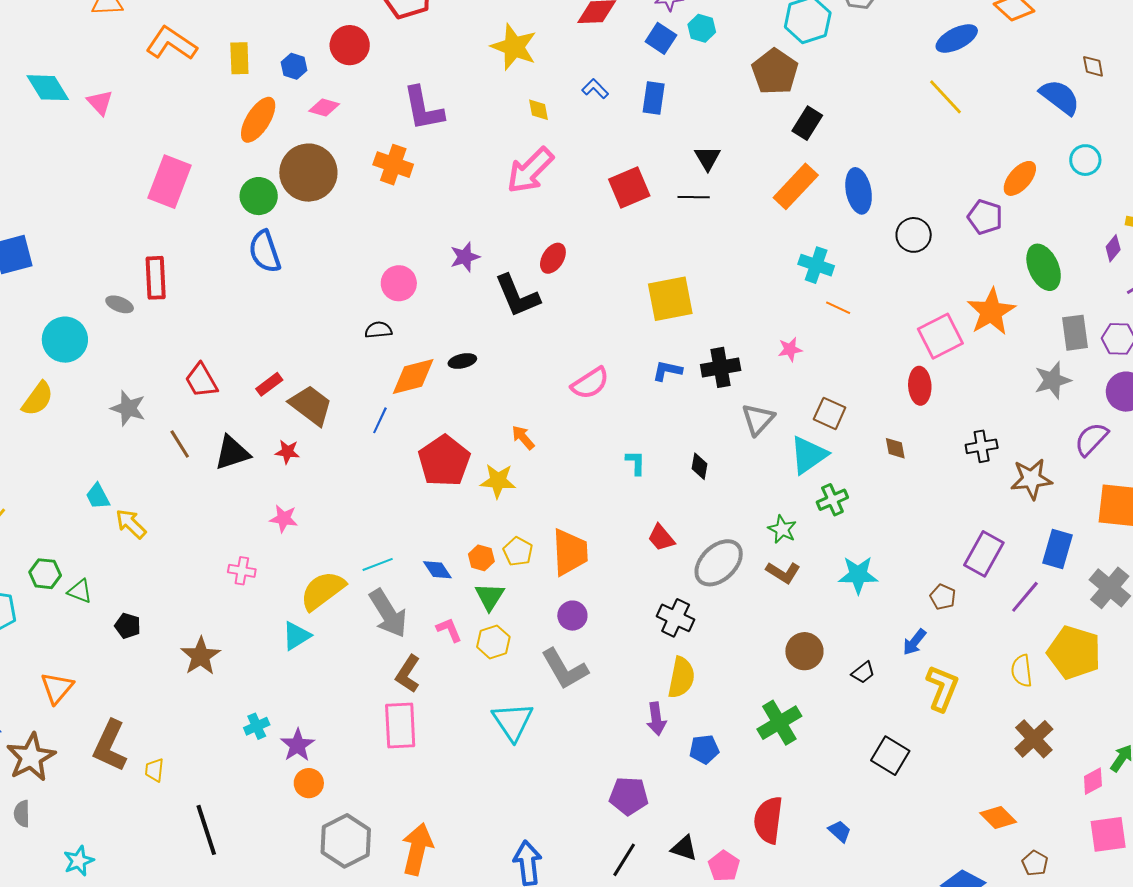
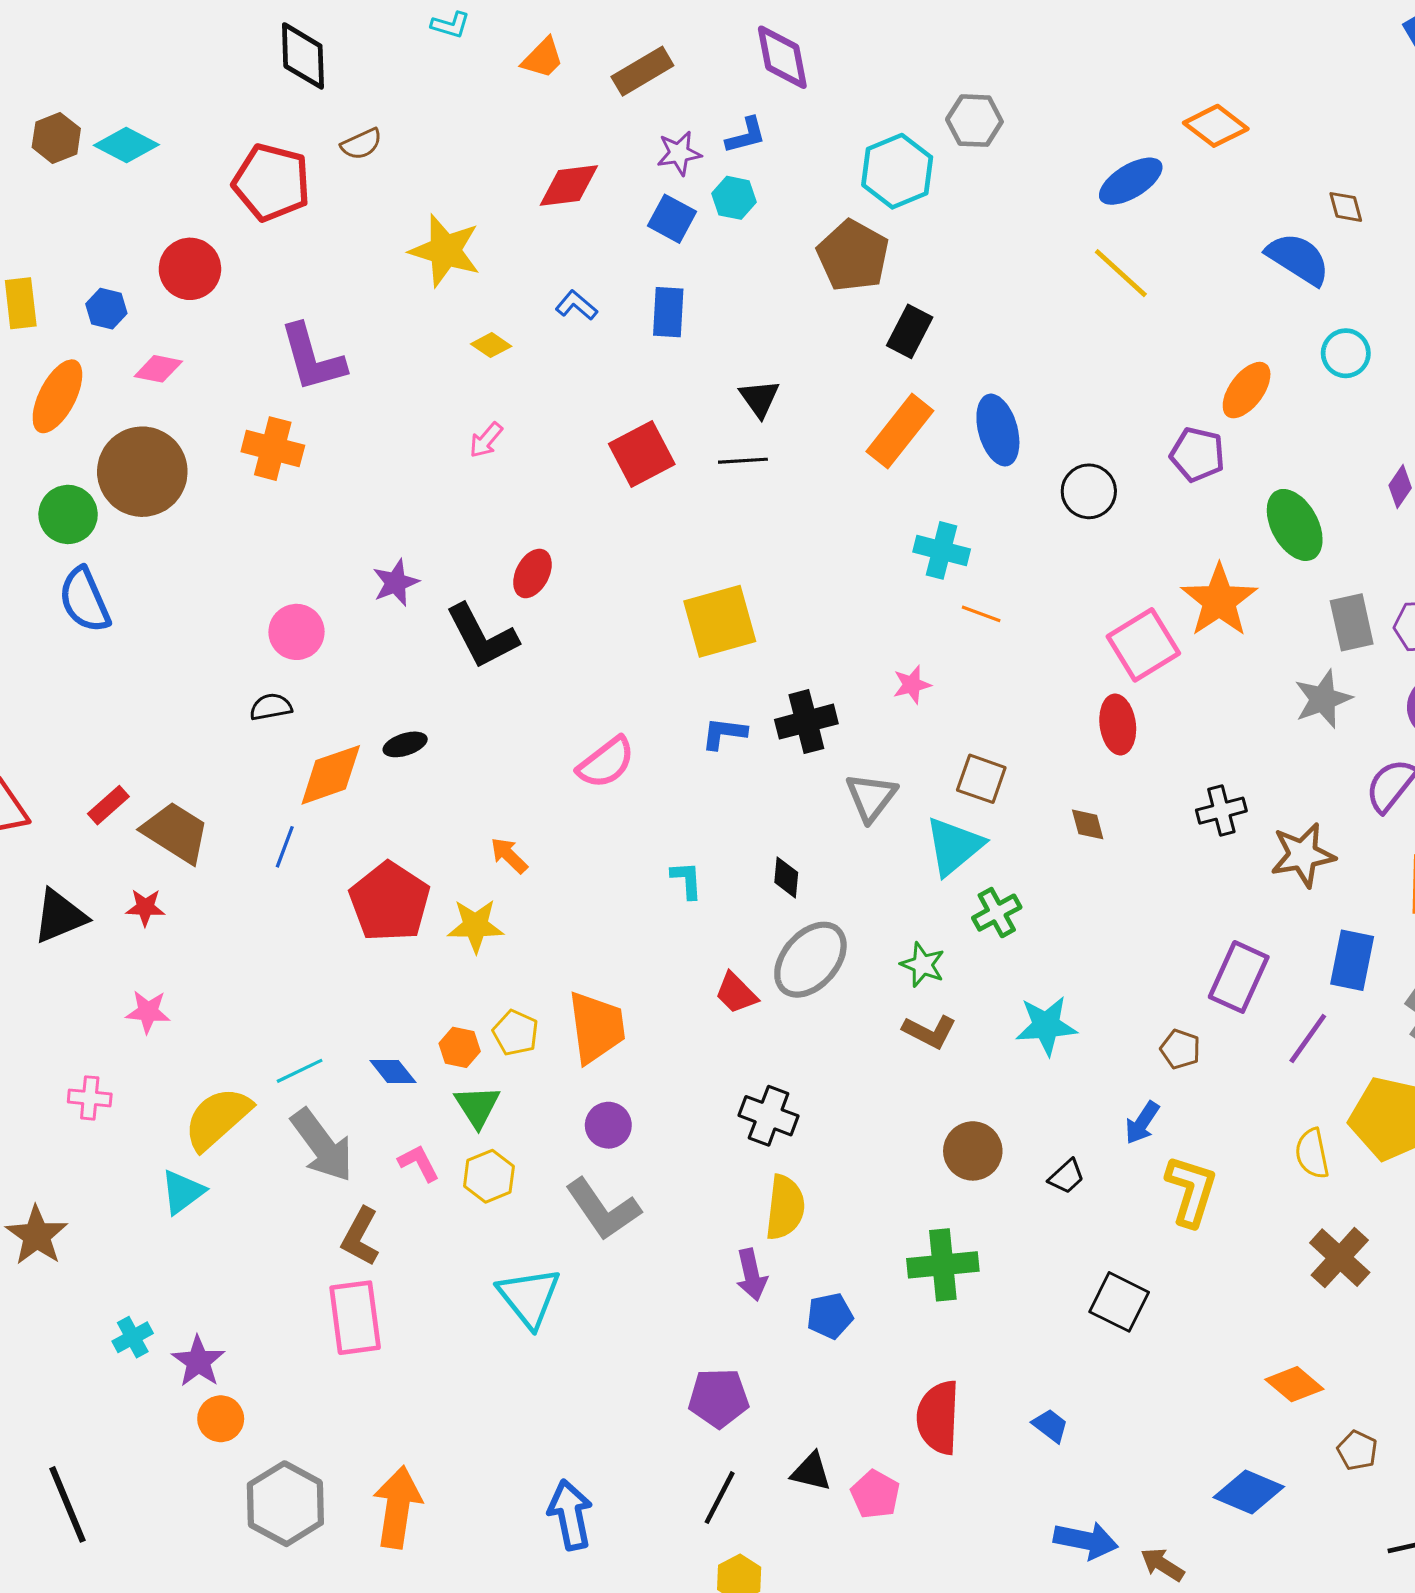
yellow diamond: (539, 110) -> (491, 345), turned -40
pink arrow: (530, 170) -> (486, 440), size x0.5
gray ellipse: (719, 563) -> (810, 960), moved
green cross: (779, 723) -> (943, 1265), turned 30

